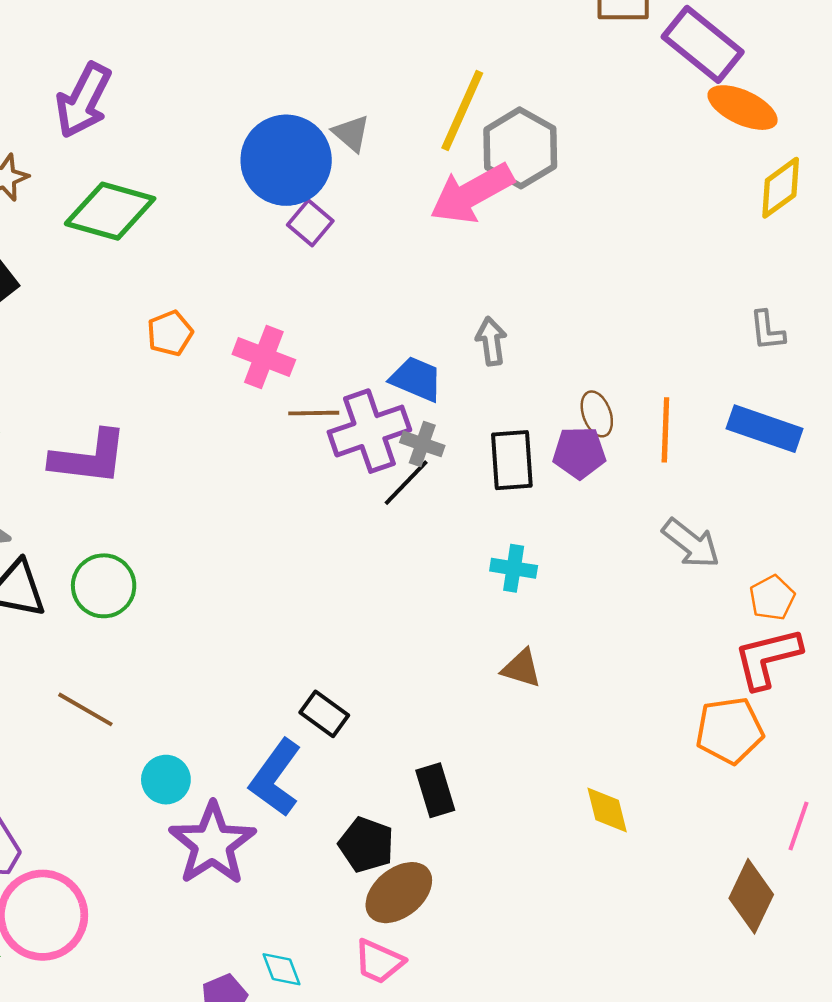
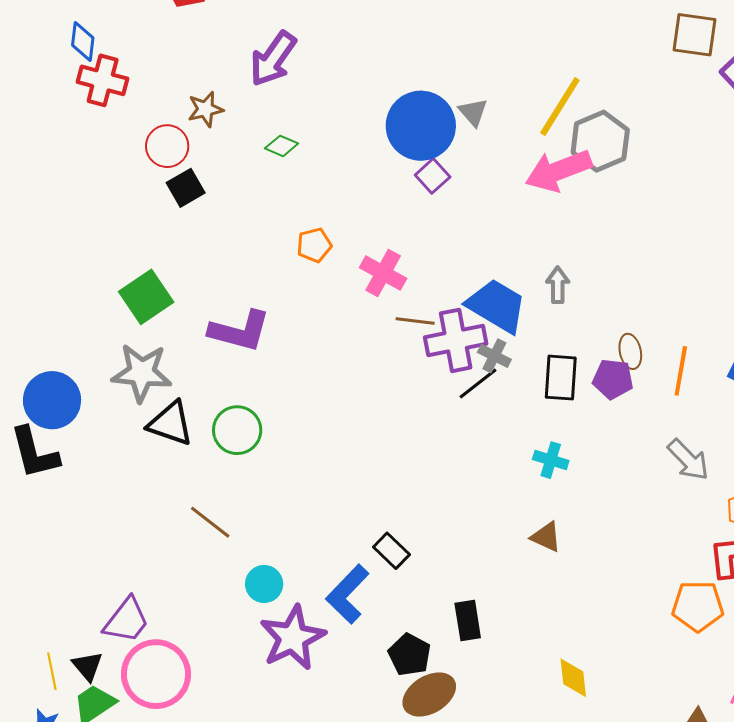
green diamond: (110, 211) -> (282, 146), size x0.5
blue trapezoid: (416, 379) -> (497, 306), size x1.5
yellow diamond: (607, 810) -> (573, 678), moved

